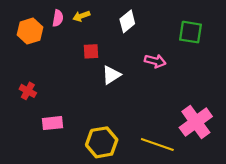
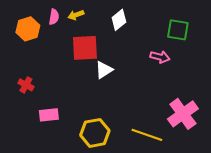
red square: (91, 51) -> (85, 48), size x1.8
pink arrow: (155, 61) -> (160, 57), moved

